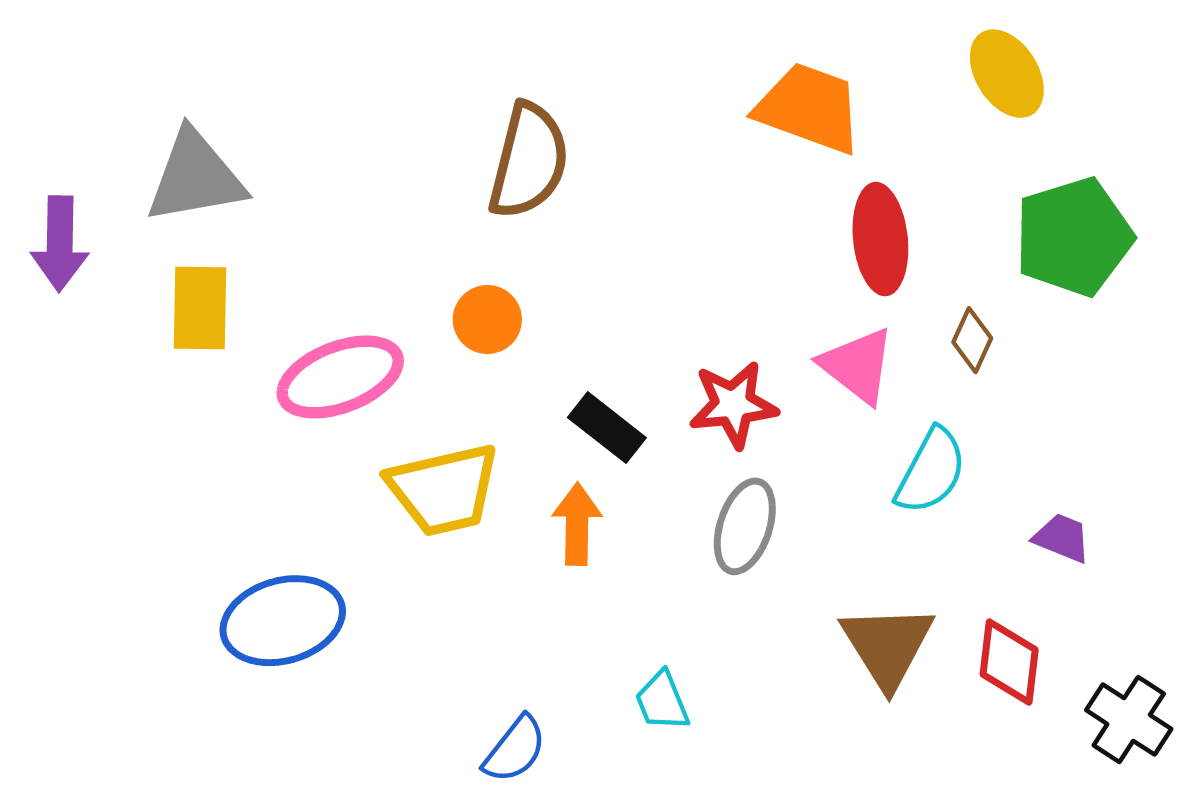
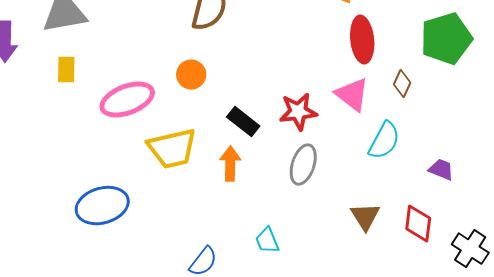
yellow rectangle: (200, 308) -> (66, 70), size x0.7
brown triangle: (887, 646) -> (365, 217), size x0.7

